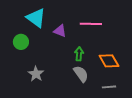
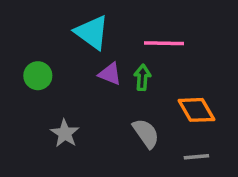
cyan triangle: (36, 18) -> (92, 32), moved
purple triangle: (60, 31) -> (110, 74), moved
green arrow: (79, 54) -> (142, 77), moved

